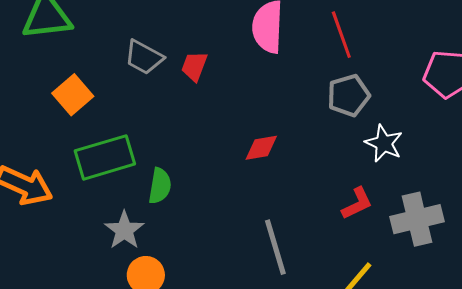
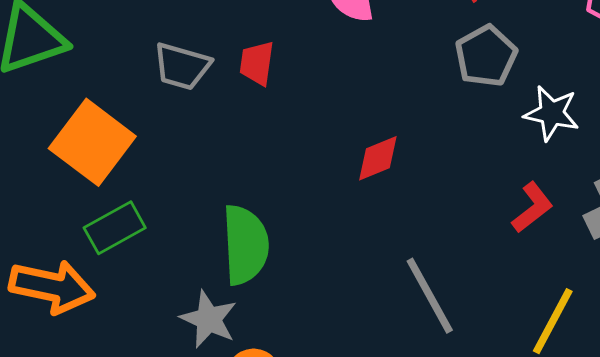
orange square: (73, 95) -> (92, 142), size x1.4
green rectangle: (105, 157) -> (115, 228), moved, size x0.7
green semicircle: (160, 186) -> (245, 245), size x1.5

